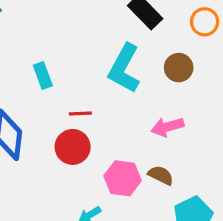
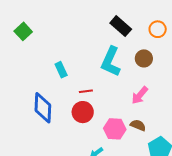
pink arrow: (167, 127) -> (140, 95), turned -30

